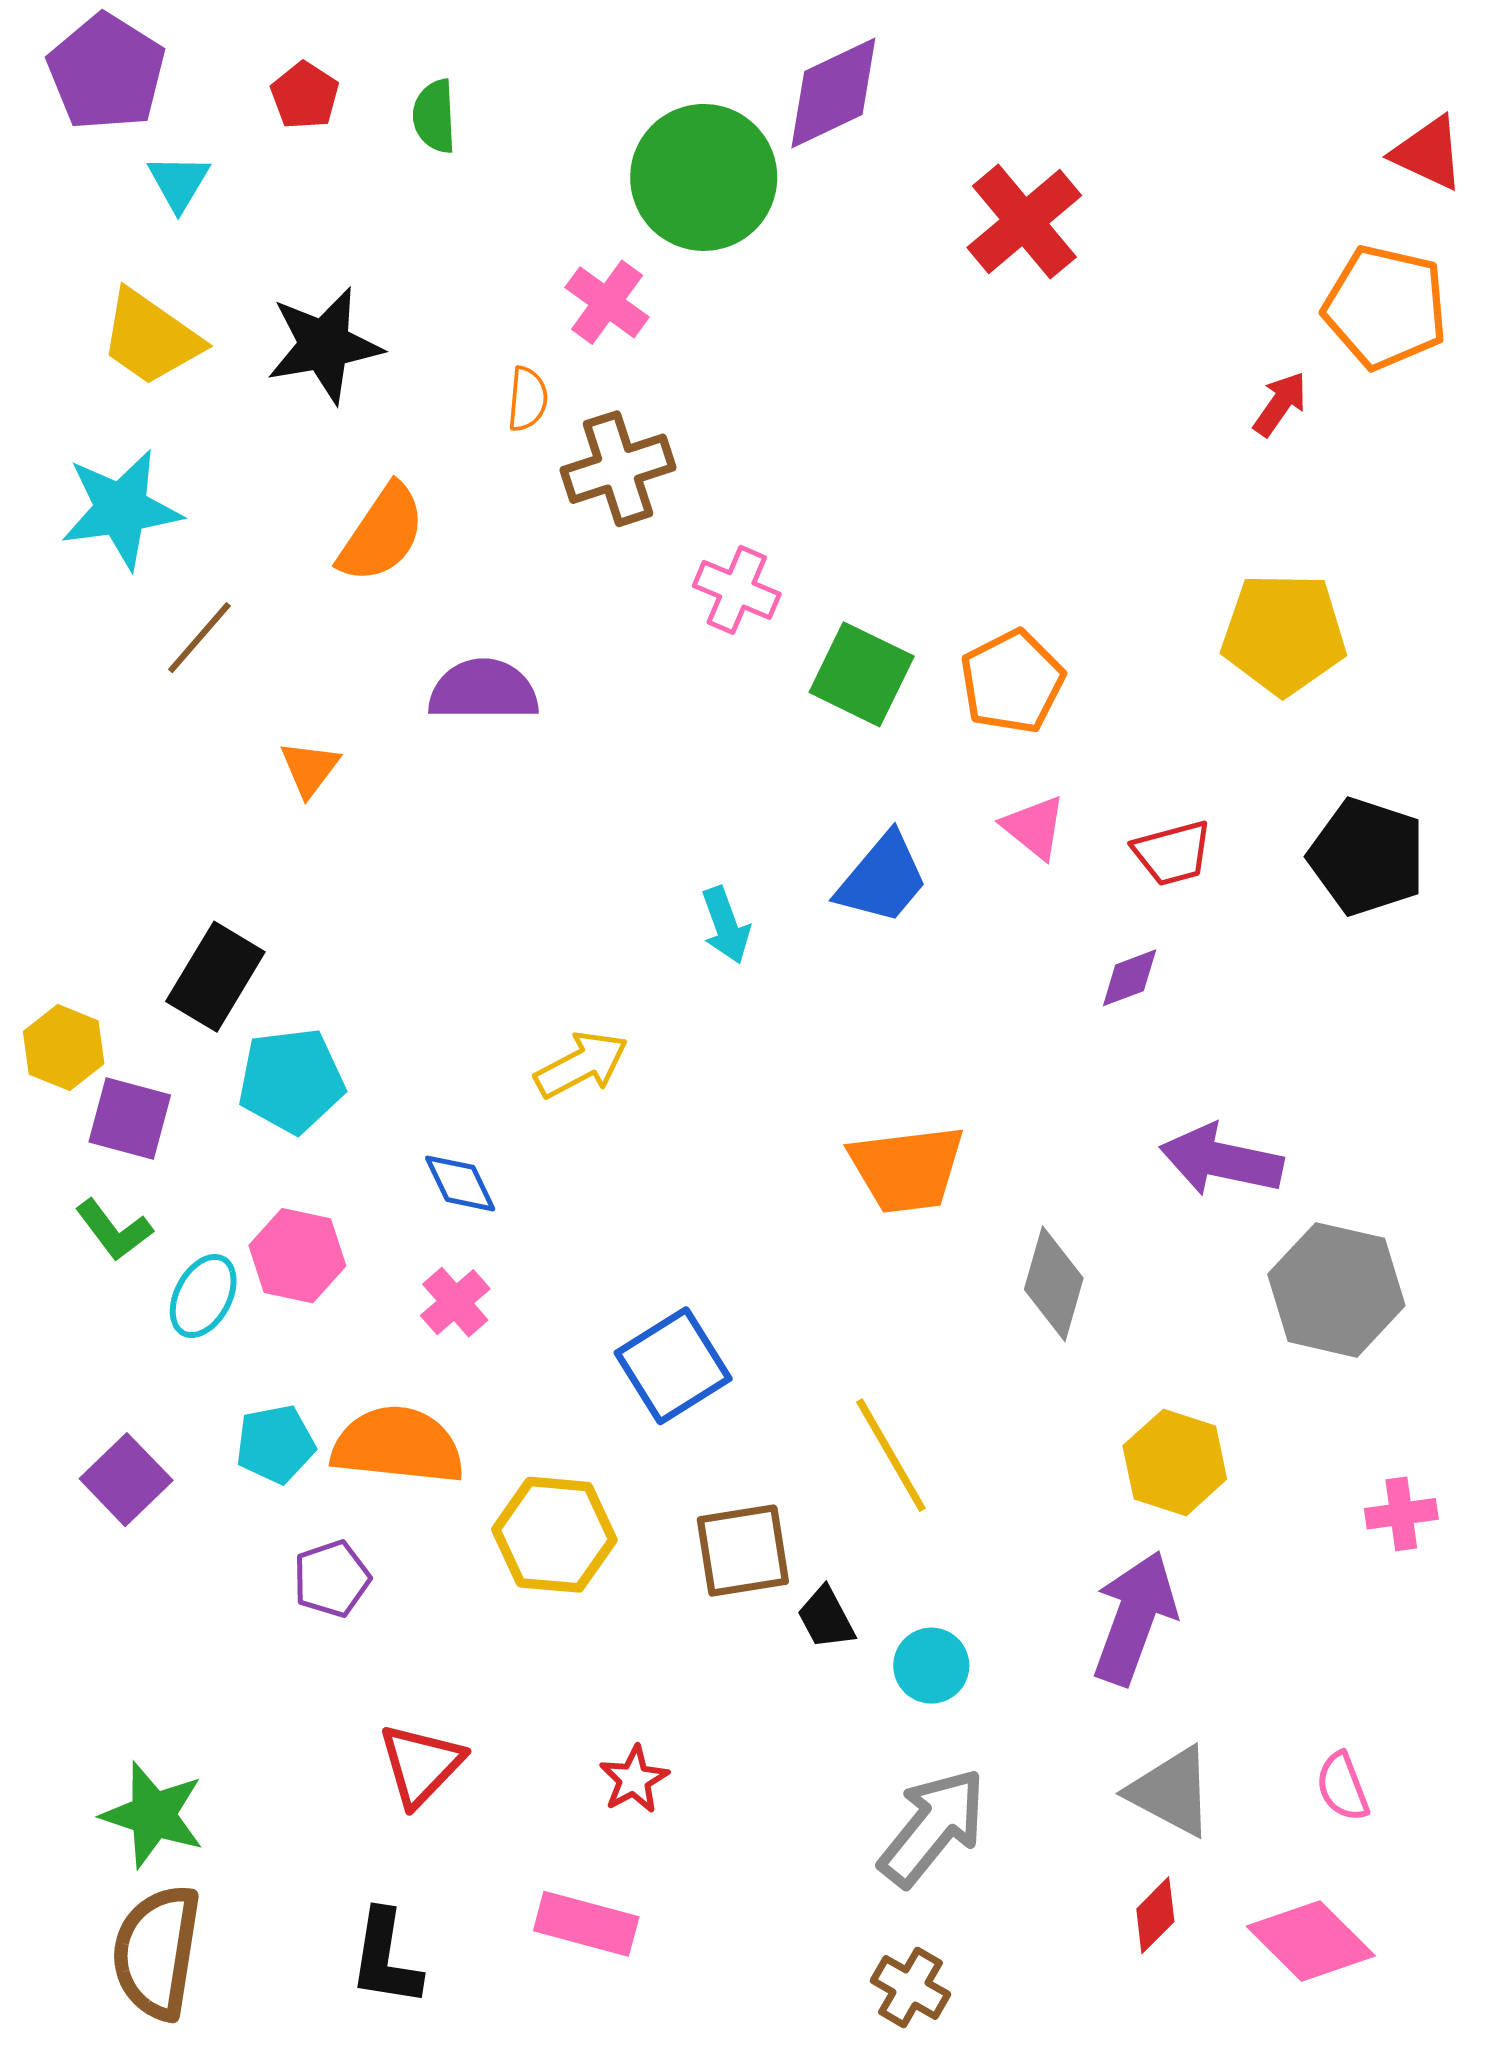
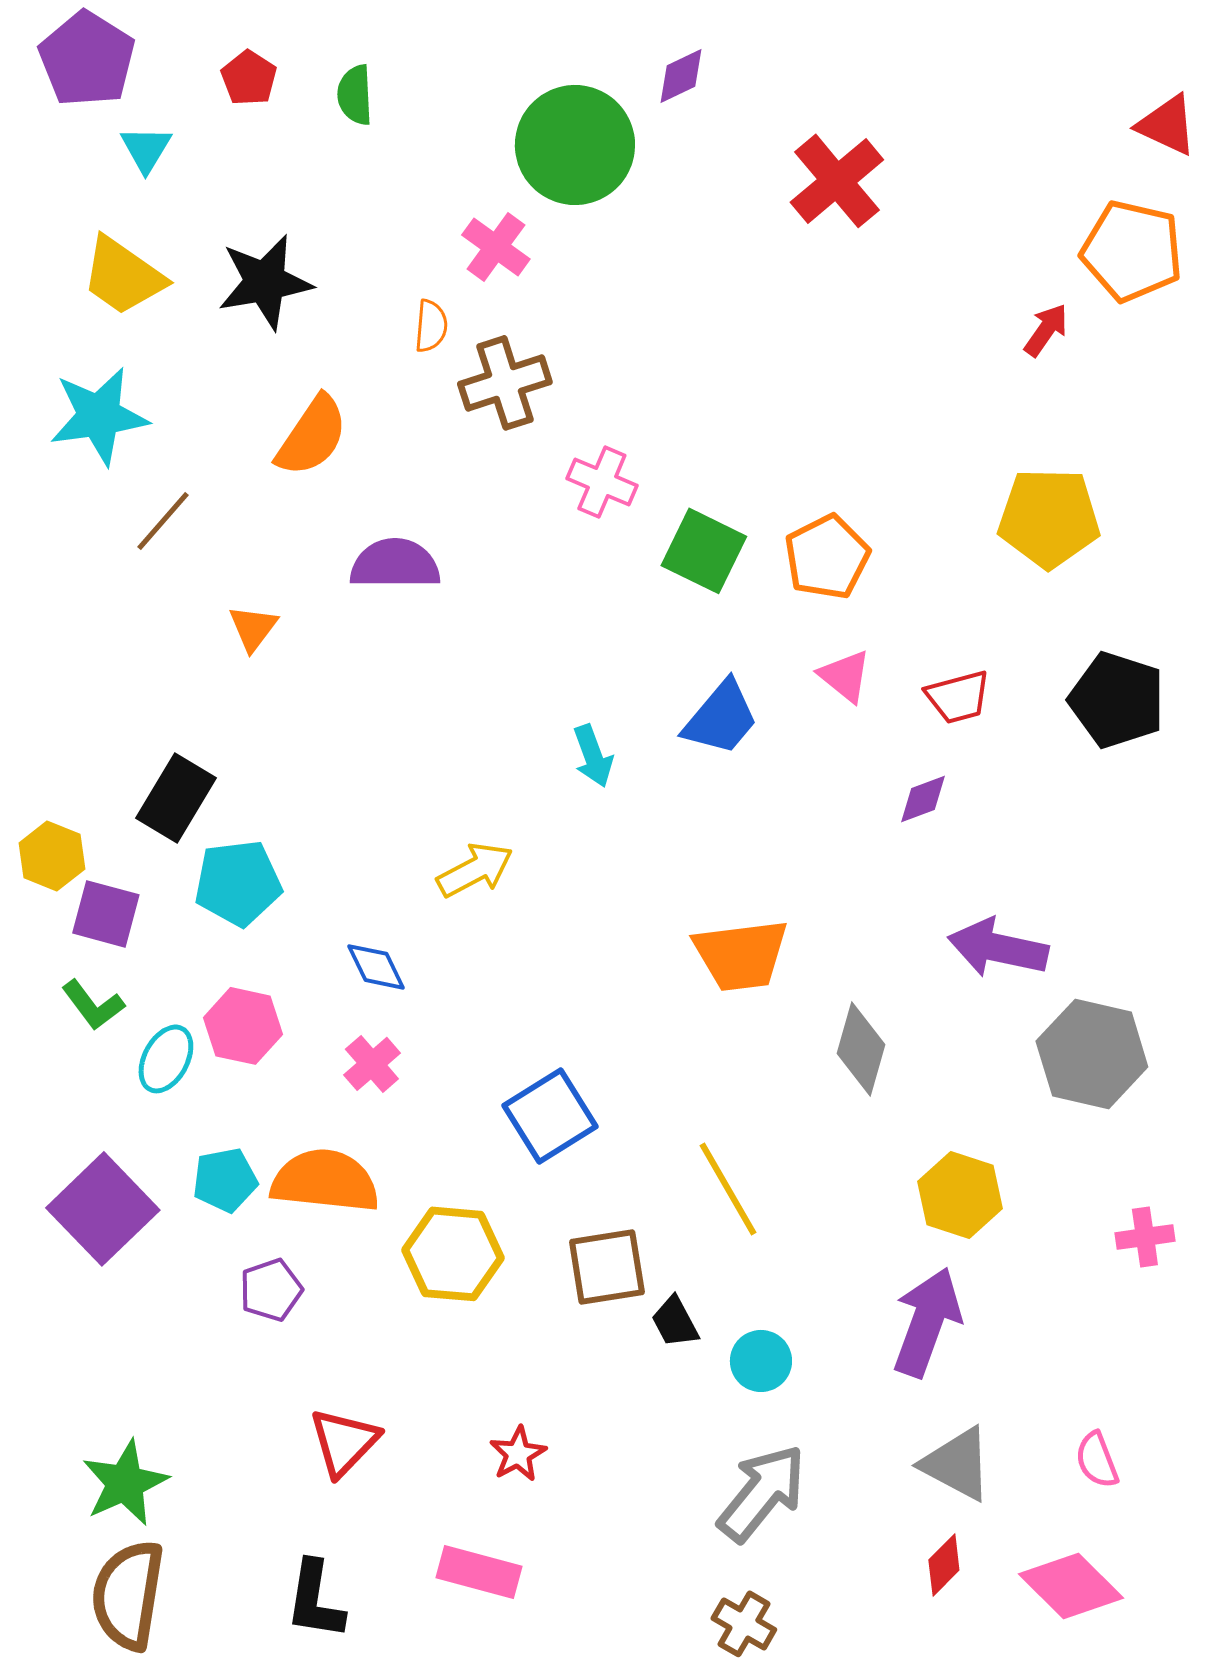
purple diamond: (833, 93) -> (681, 76), size x0.6
purple square: (126, 1480) -> (103, 1209), size x1.5
green star: (153, 1815) -> (125, 1483), turned 30

